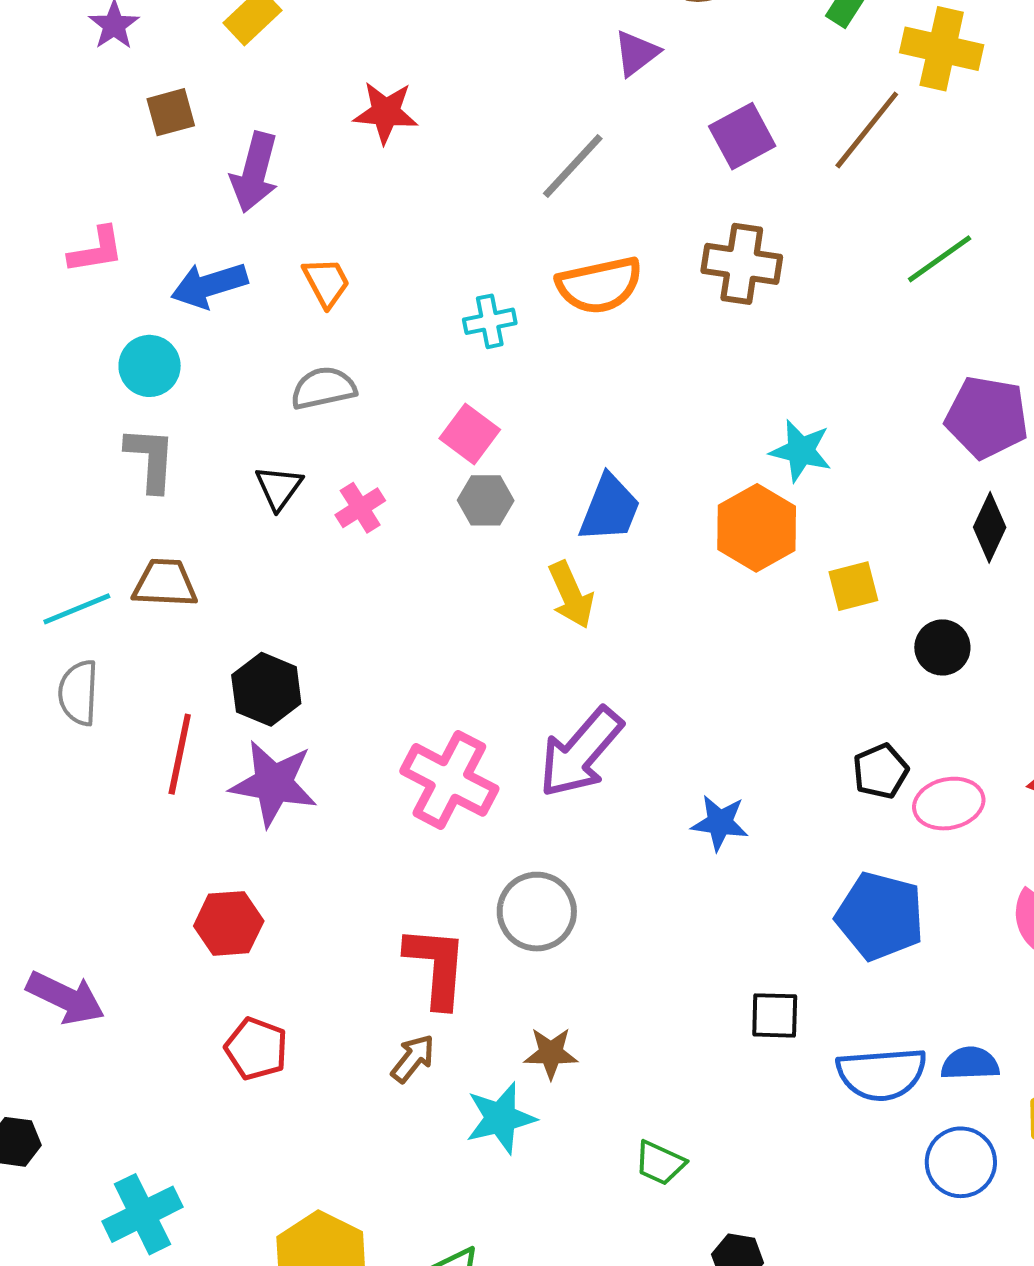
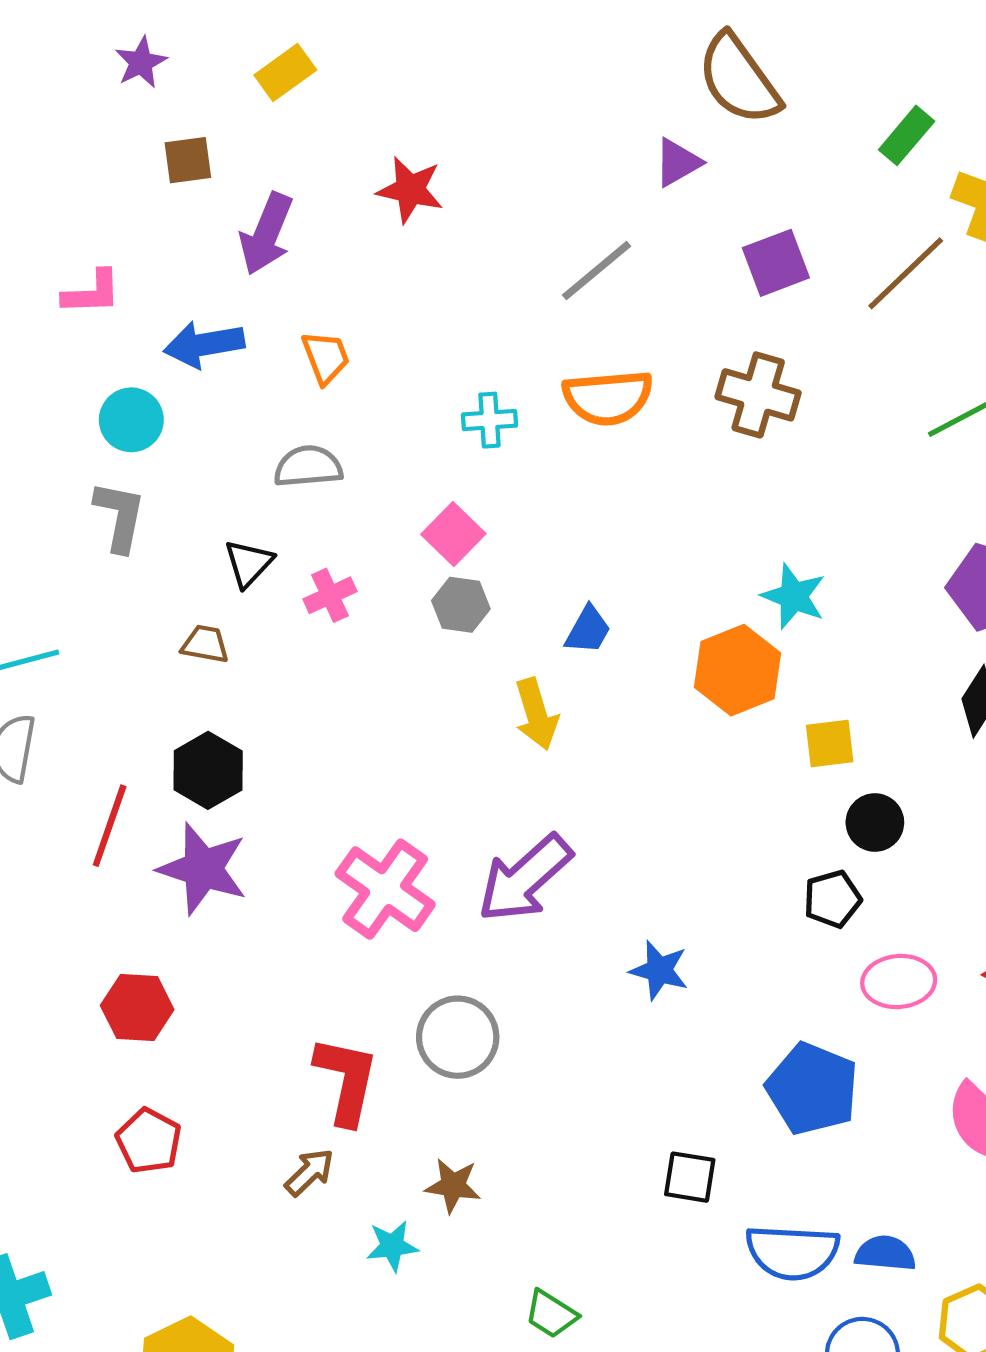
blue trapezoid: (610, 508) -> (588, 630), size x0.7
brown trapezoid: (165, 583) -> (205, 644), moved, size x0.7
black circle: (942, 647) -> (875, 822), moved
black pentagon: (881, 771) -> (832, 899), moved
cyan star: (501, 1118) -> (392, 1246), size x0.7

